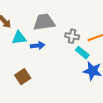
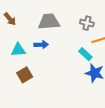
gray cross: (72, 36) -> (87, 23), moved
cyan triangle: (19, 38) -> (18, 50), moved

